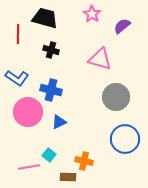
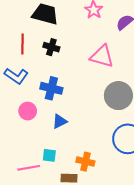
red line: (18, 34) -> (22, 44), moved
pink circle: (28, 112) -> (28, 111), size x0.6
cyan square: (49, 155) -> (49, 155), turned -32

